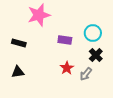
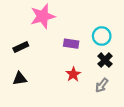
black rectangle: (19, 43) -> (21, 47), turned -40
gray arrow: (86, 74) -> (102, 85), moved

